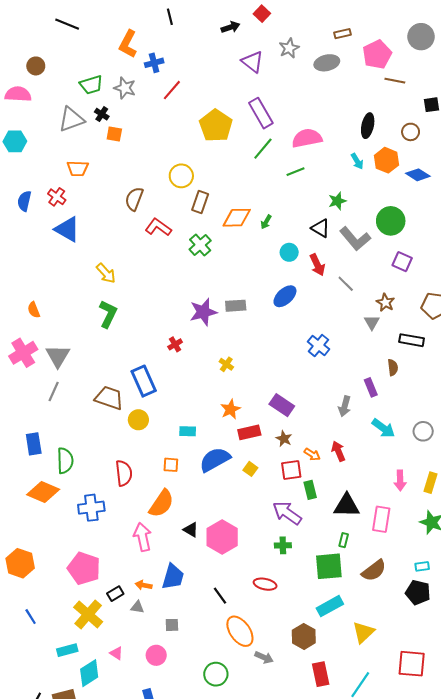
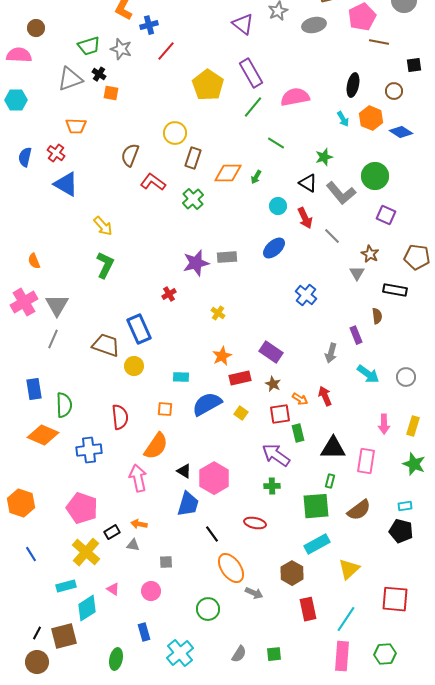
green line: (295, 172) -> (276, 143), moved, turned 54
blue trapezoid: (173, 577) -> (188, 504), moved

